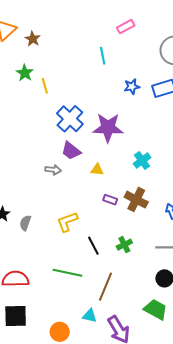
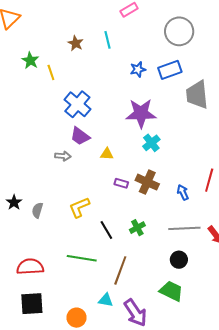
brown star: (33, 39) -> (76, 43), moved
purple star: (108, 128) -> (141, 113), moved

